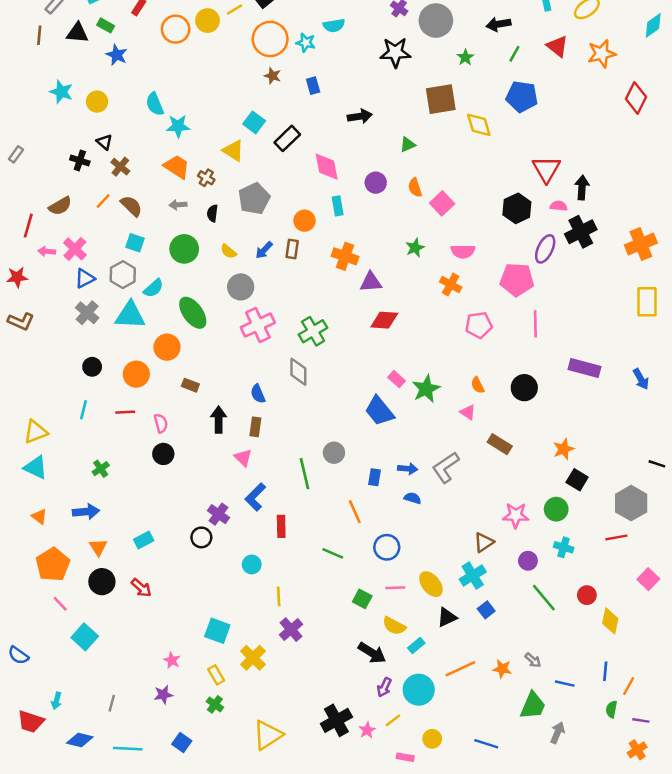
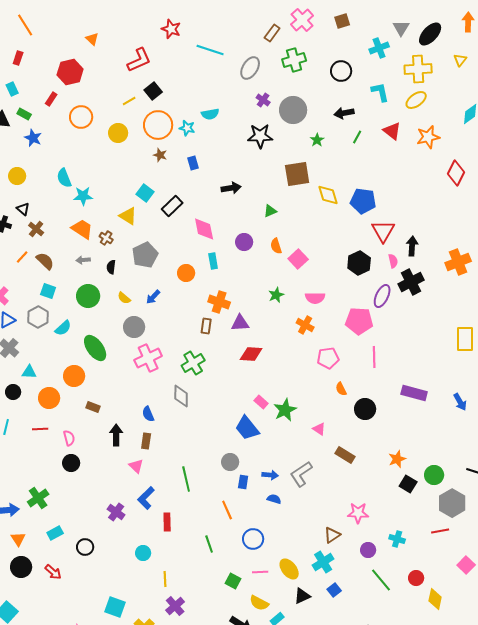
yellow circle: (207, 21) -> (118, 133), moved
blue pentagon: (522, 97) -> (363, 201), moved
pink semicircle: (559, 206) -> (393, 261), turned 72
orange cross: (641, 244) -> (458, 262), moved
brown rectangle: (292, 249) -> (206, 326), moved
cyan triangle: (130, 315) -> (29, 372), moved, size x0.6
orange semicircle: (478, 385) -> (341, 389), moved
gray circle: (334, 453) -> (230, 462), moved
green cross: (101, 469) -> (38, 498), moved, size x1.5
green circle: (556, 509) -> (434, 475), moved
black circle: (201, 537) -> (85, 547), moved
green line: (333, 553) -> (209, 544), turned 48

